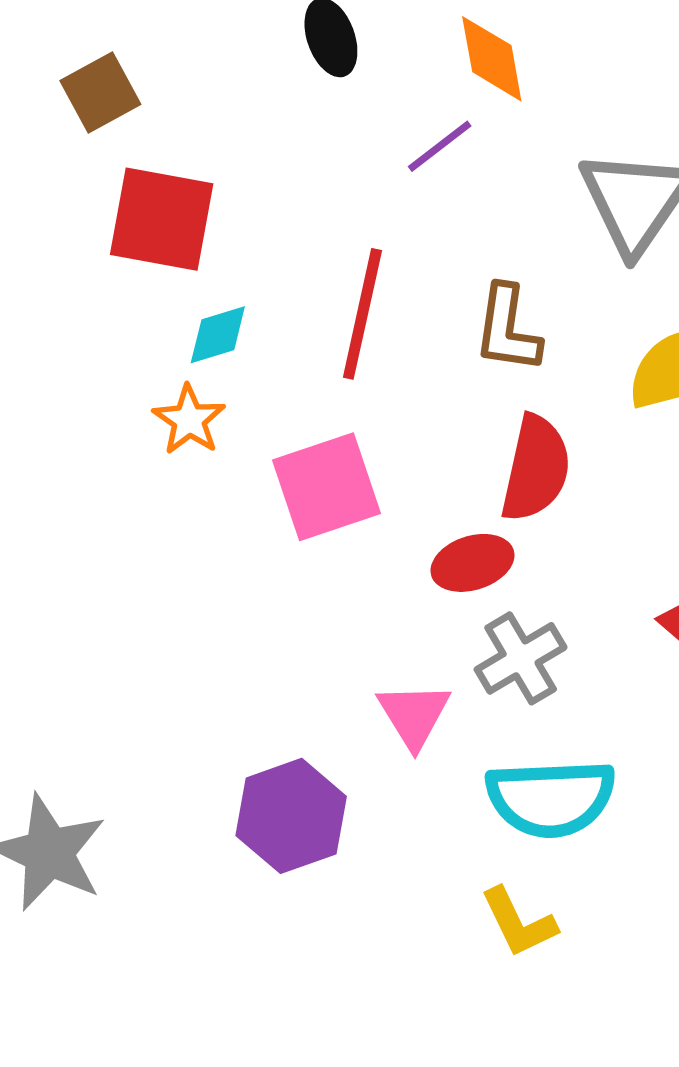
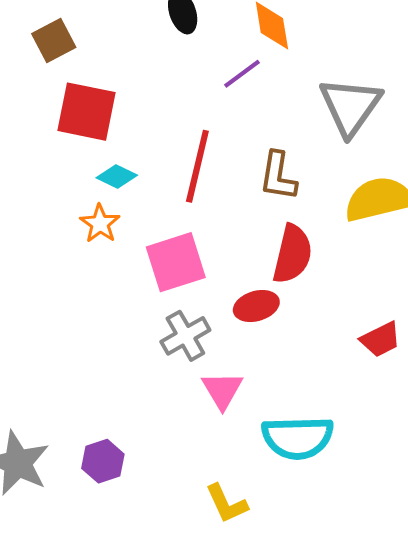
cyan diamond: (218, 335) -> (117, 177), turned 42
gray cross: (521, 658) -> (185, 336), moved
purple hexagon: (291, 816) -> (103, 461), moved, size x0.7
yellow L-shape: (519, 923) -> (227, 504), moved

